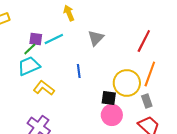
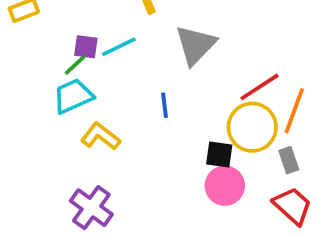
gray triangle: (96, 38) -> (196, 45), size x1.4
red line: (144, 41) -> (260, 87), moved, turned 30

